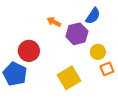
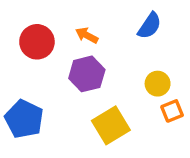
purple hexagon: (77, 34) -> (87, 74), moved
red circle: (29, 51) -> (37, 42), moved

